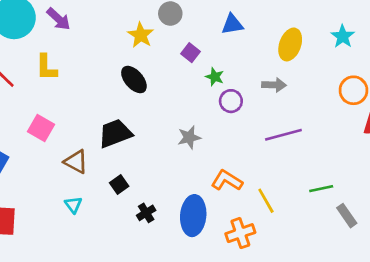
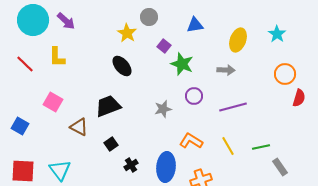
green star: (215, 77) -> (182, 64), size x1.6
purple circle: (231, 101) -> (194, 96), moved
yellow line: (266, 201) -> (228, 146), moved
cyan triangle: (73, 205) -> (60, 170), moved, size x1.6

